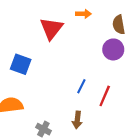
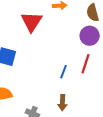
red line: (105, 96) -> (86, 64), moved

